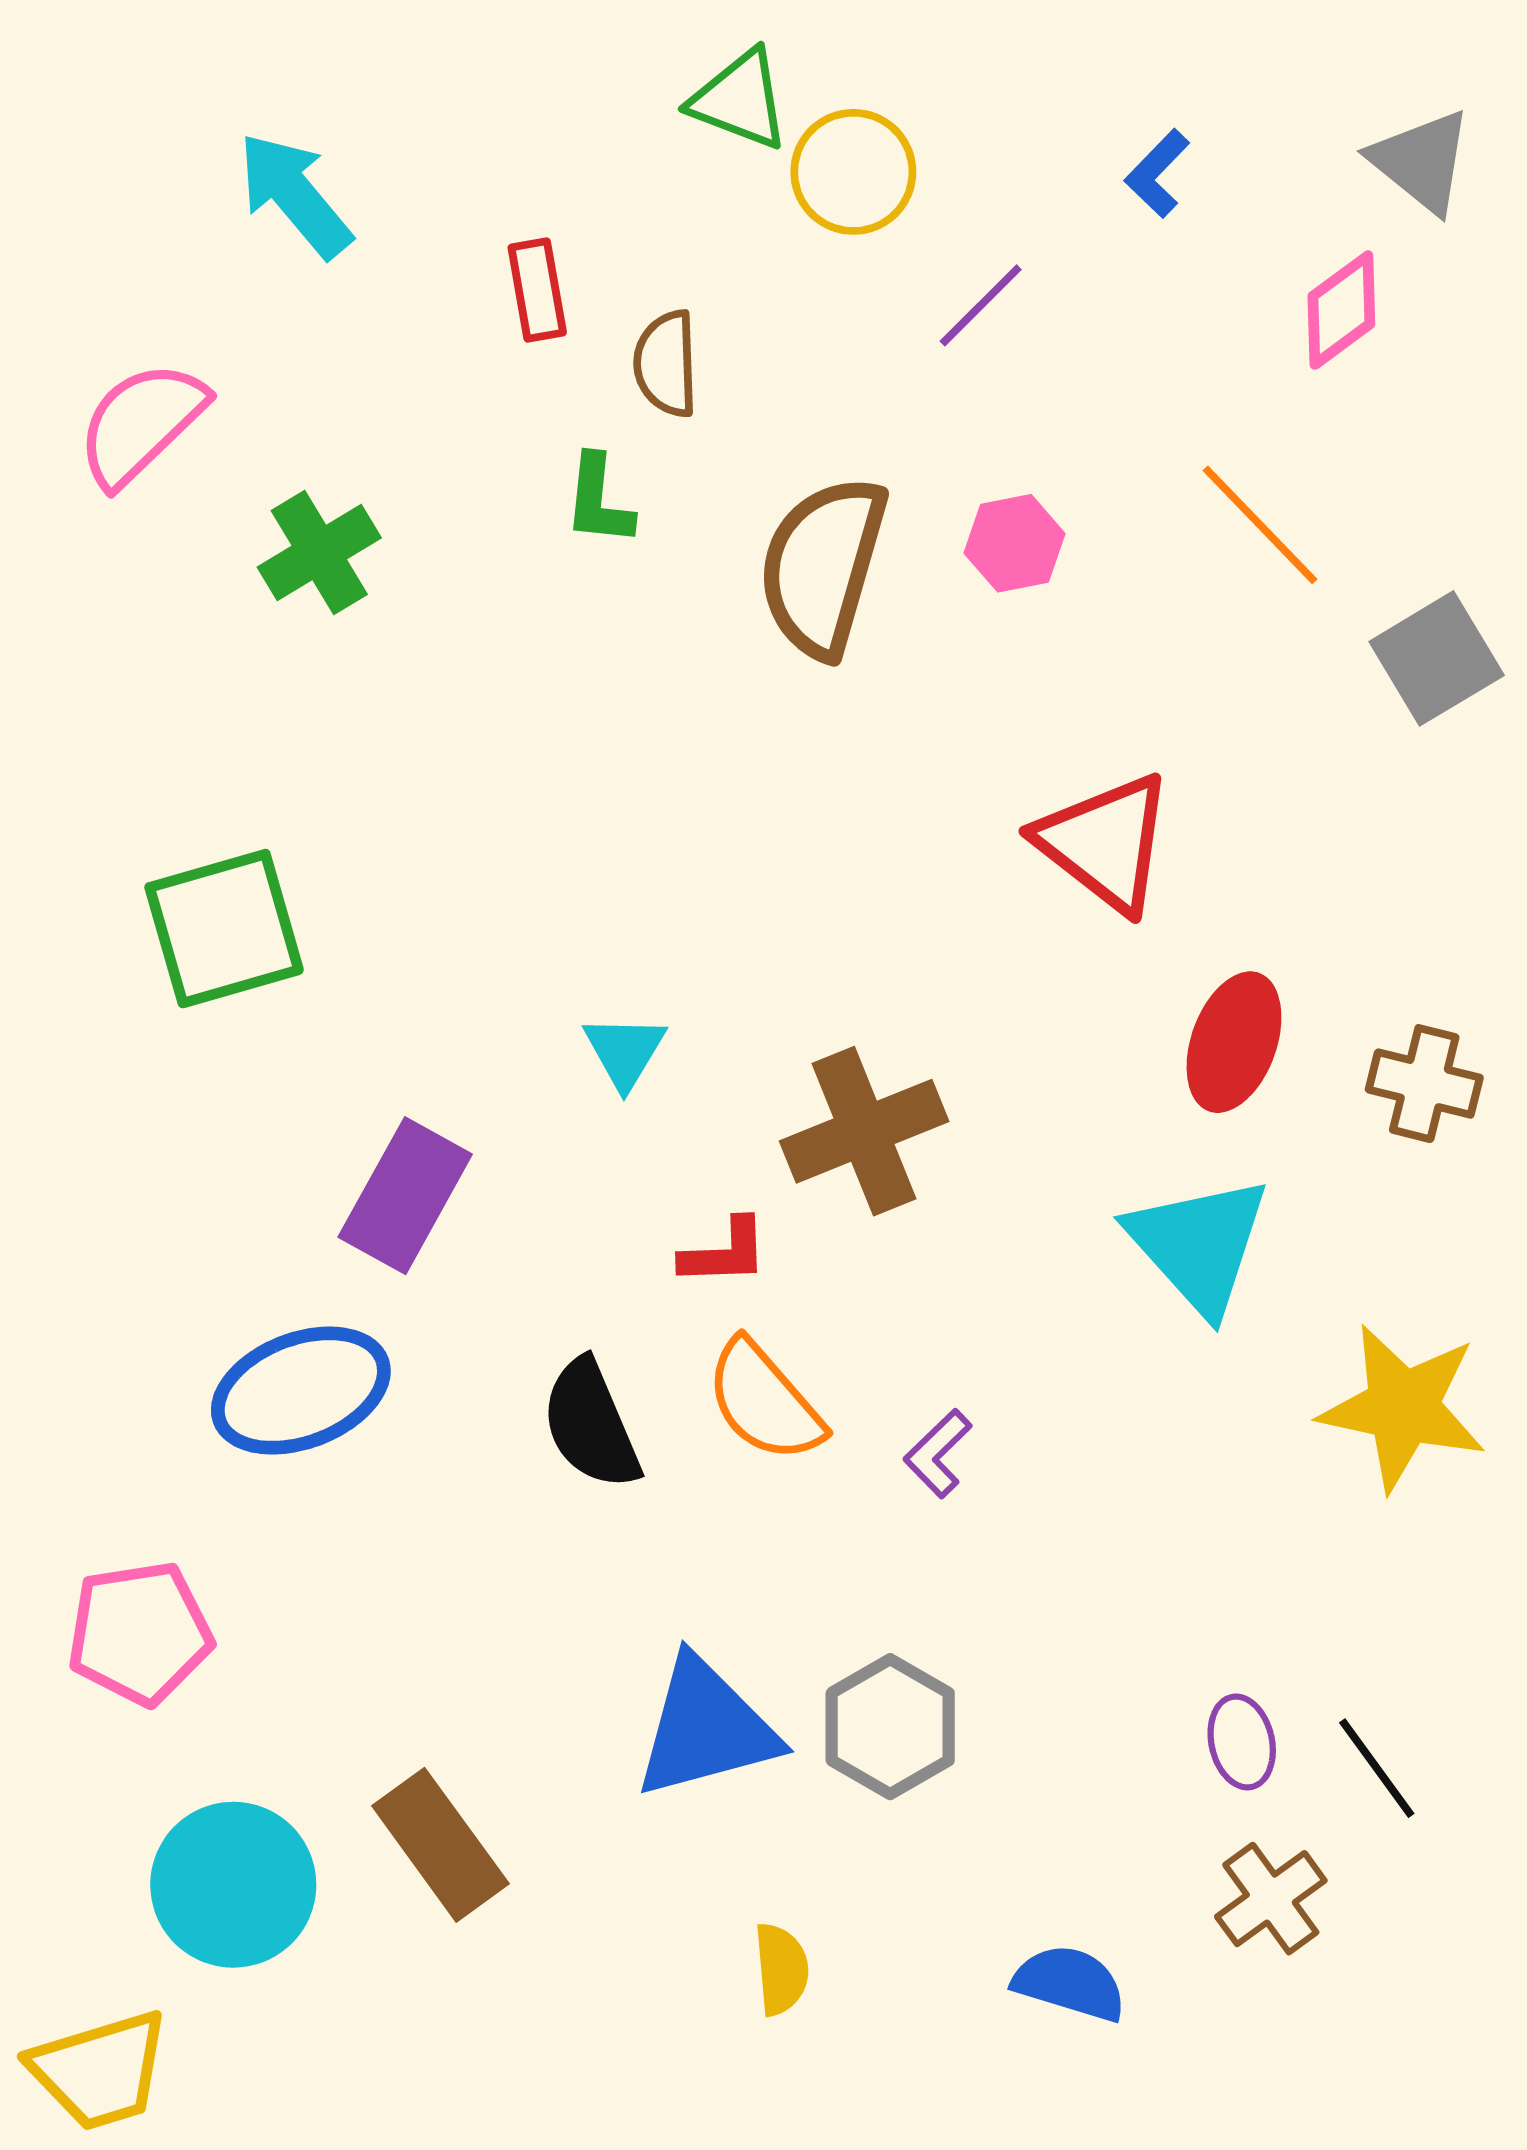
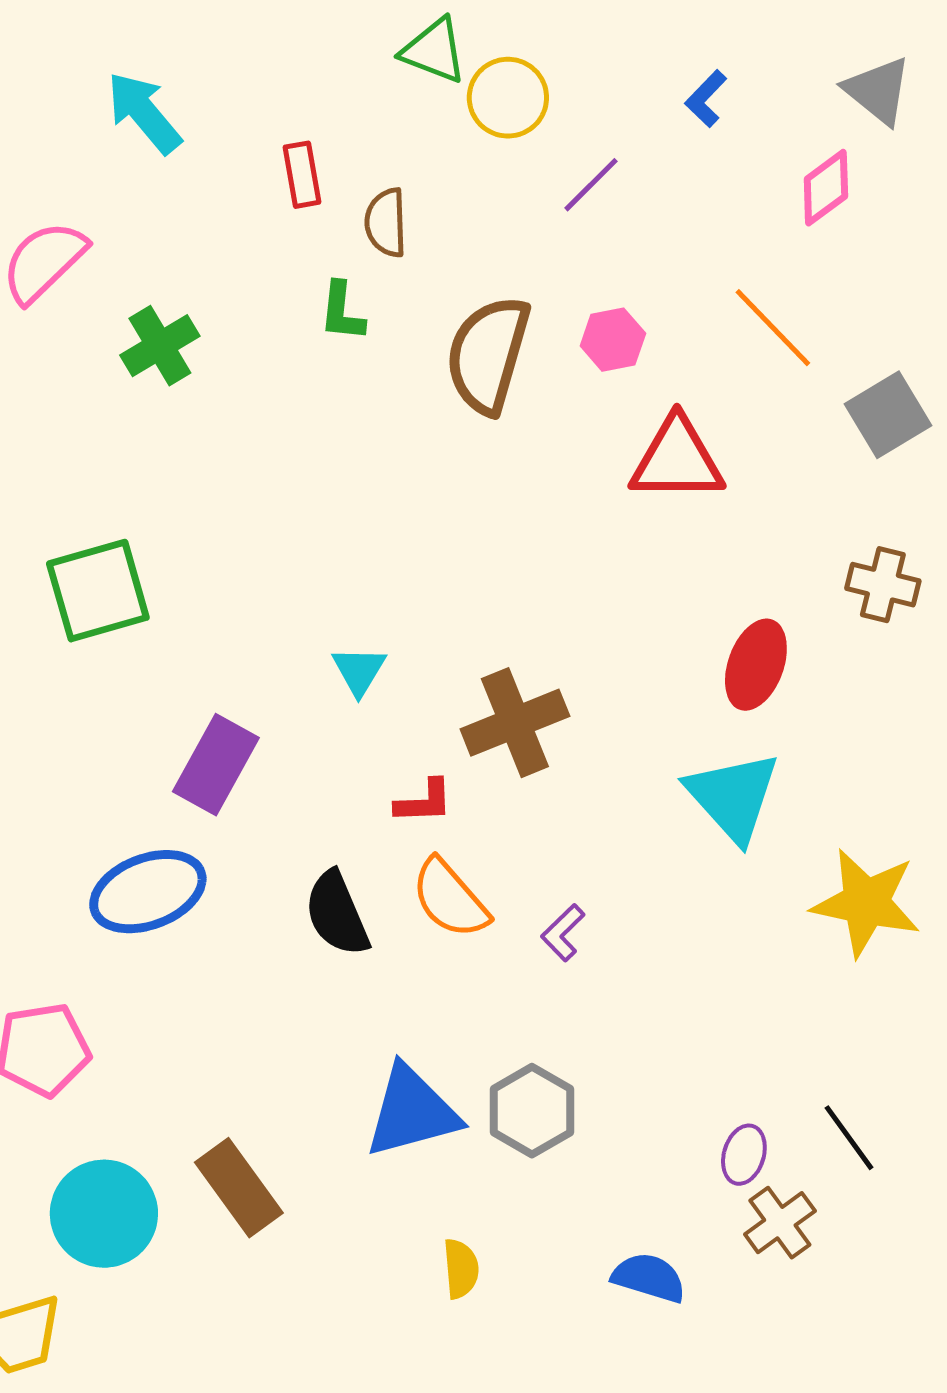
red triangle: (1105, 843) -> (677, 460), moved, turned -38
brown cross: (1424, 1084) -> (883, 585), moved
purple ellipse: (1242, 1742) -> (744, 1155), moved, turned 30

